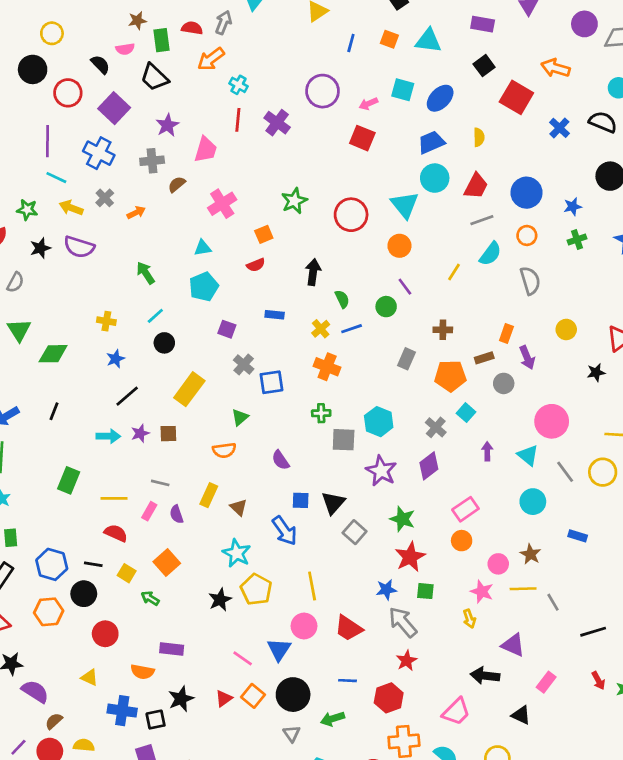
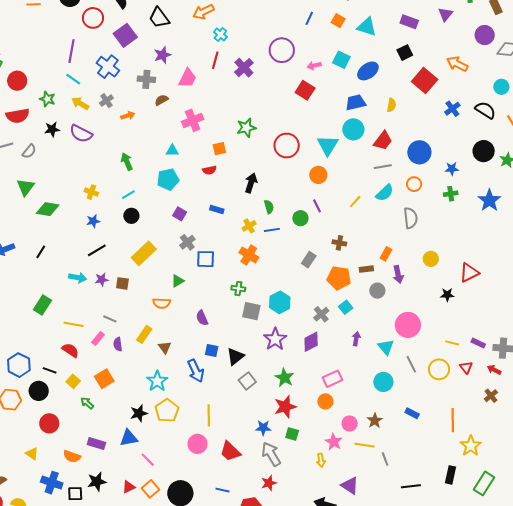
blue triangle: (279, 649) -> (129, 438), moved, turned 36

